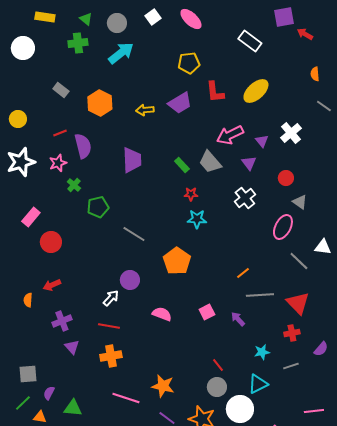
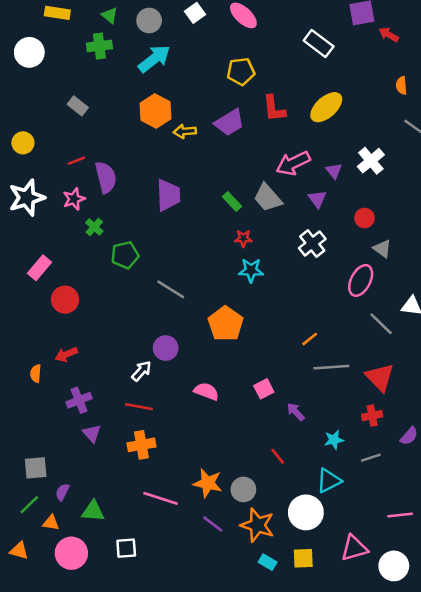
orange hexagon: (100, 103) -> (155, 111), moved
purple arrow: (238, 319) -> (296, 412), moved
gray circle: (217, 387) -> (243, 489), moved

